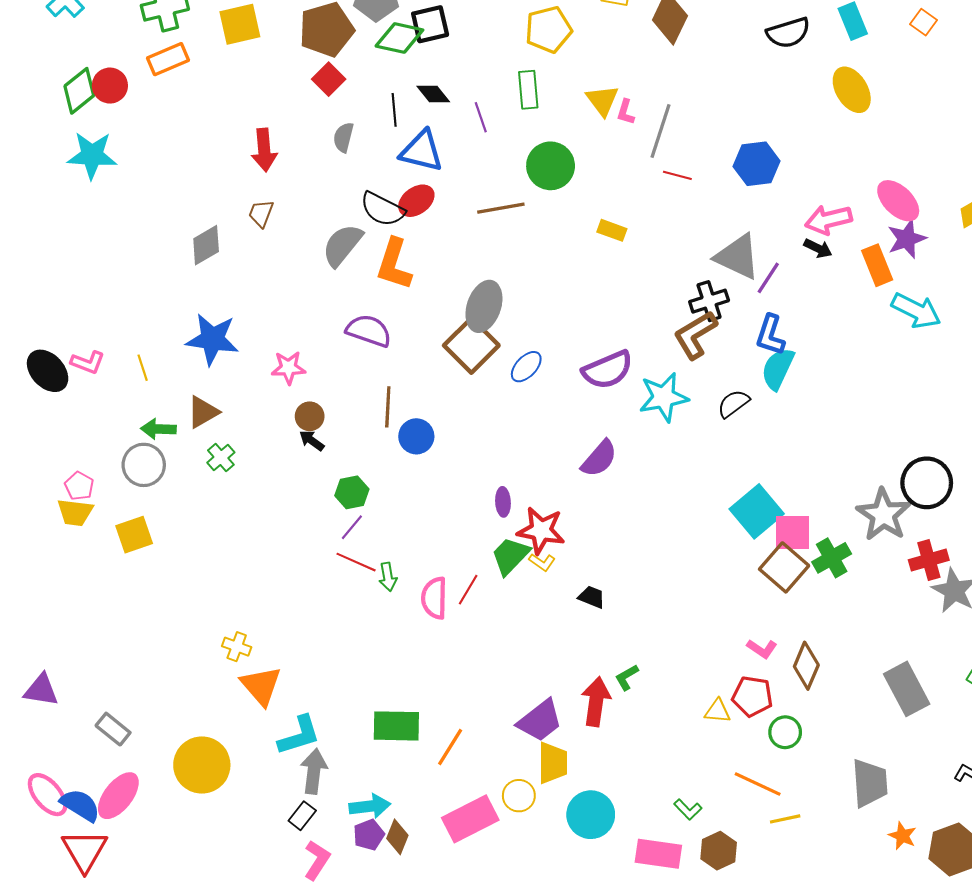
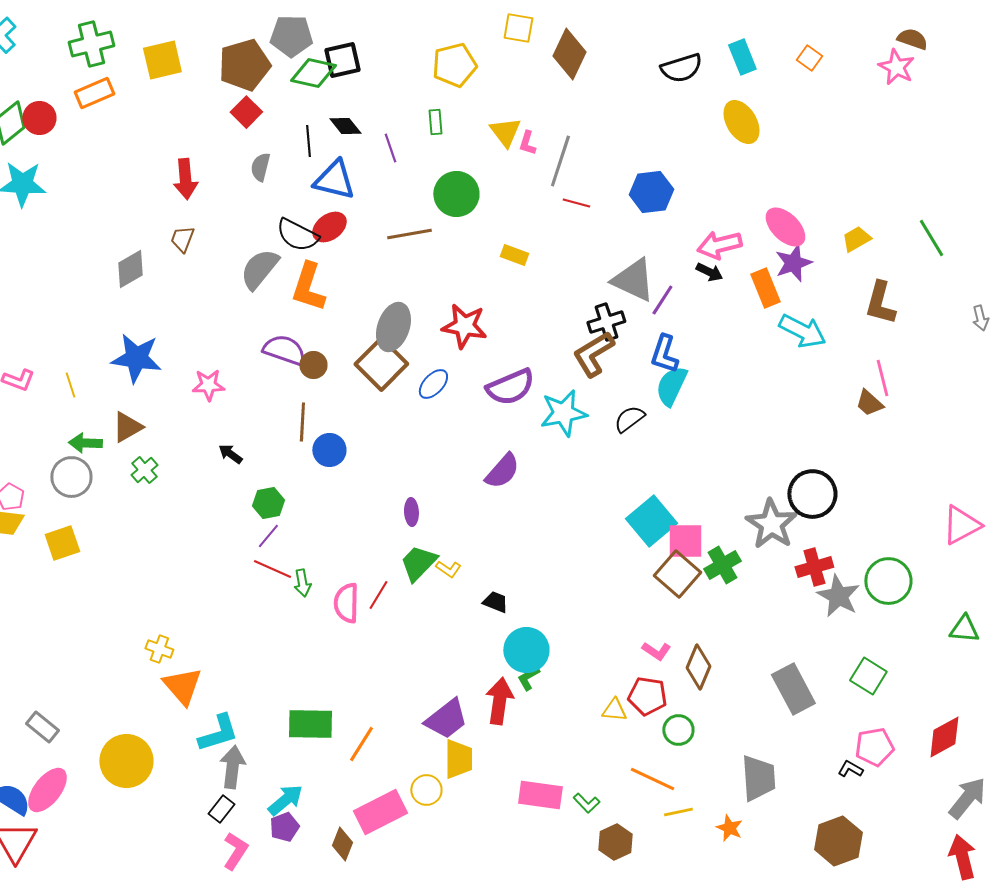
green rectangle: (528, 90) -> (435, 122), size x0.7
brown circle: (310, 416) -> (313, 365), moved
red star: (541, 530) -> (464, 326), moved
cyan arrow: (370, 806) -> (285, 800), turned -33
cyan circle: (591, 815) -> (526, 650), moved
orange star: (902, 836) -> (729, 828), moved
brown diamond: (397, 837) -> (342, 844), moved
pink rectangle: (658, 854) -> (540, 795), moved

